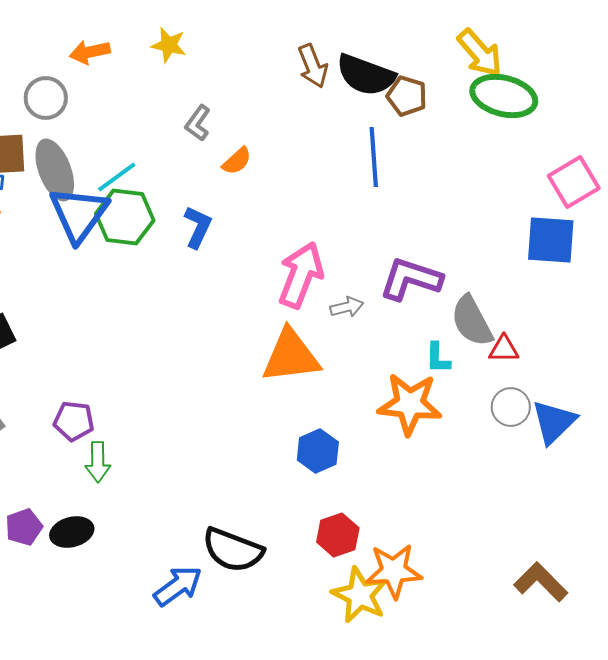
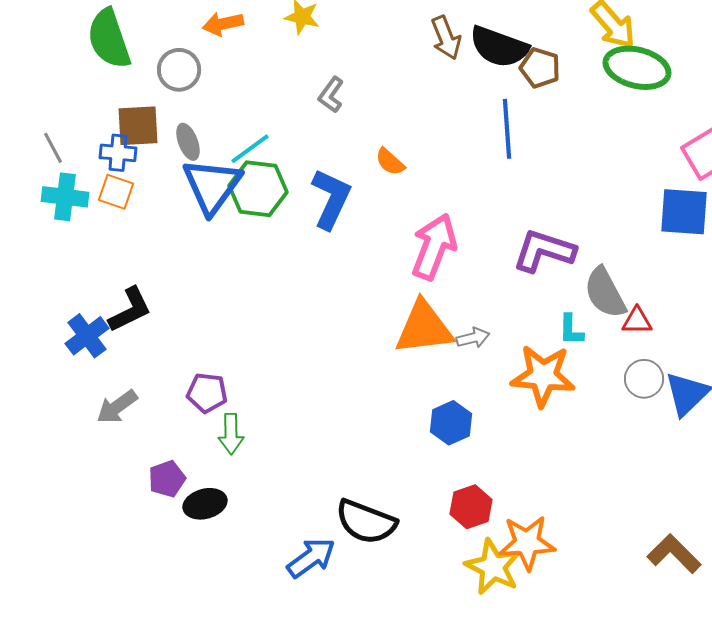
orange semicircle: (237, 161) -> (390, 162), moved, turned 84
gray ellipse: (55, 170) -> (188, 142), size x0.6
blue L-shape: (198, 227) -> (331, 199), size x1.4
gray arrow: (347, 307) -> (473, 338), moved
purple pentagon: (24, 527) -> (167, 479), moved

